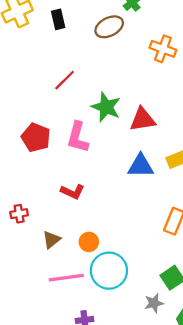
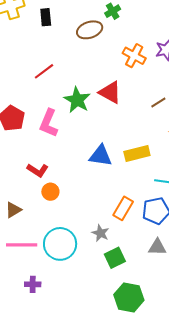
red triangle: (143, 119) -> (110, 92), moved, turned 30
orange circle: (89, 242) -> (50, 192), moved
gray star: (154, 303) -> (100, 233), moved, turned 30

